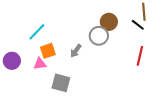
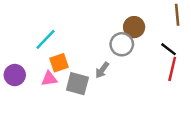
black line: (138, 25) -> (168, 49), moved
gray arrow: (76, 51) -> (102, 70), moved
gray square: (61, 83) -> (77, 84), moved

